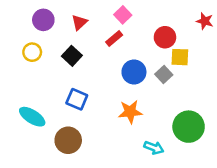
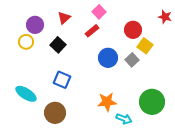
purple circle: (43, 20) -> (35, 25), moved
yellow square: (180, 57) -> (145, 46), turned 35
orange star: (130, 112) -> (107, 102), moved

